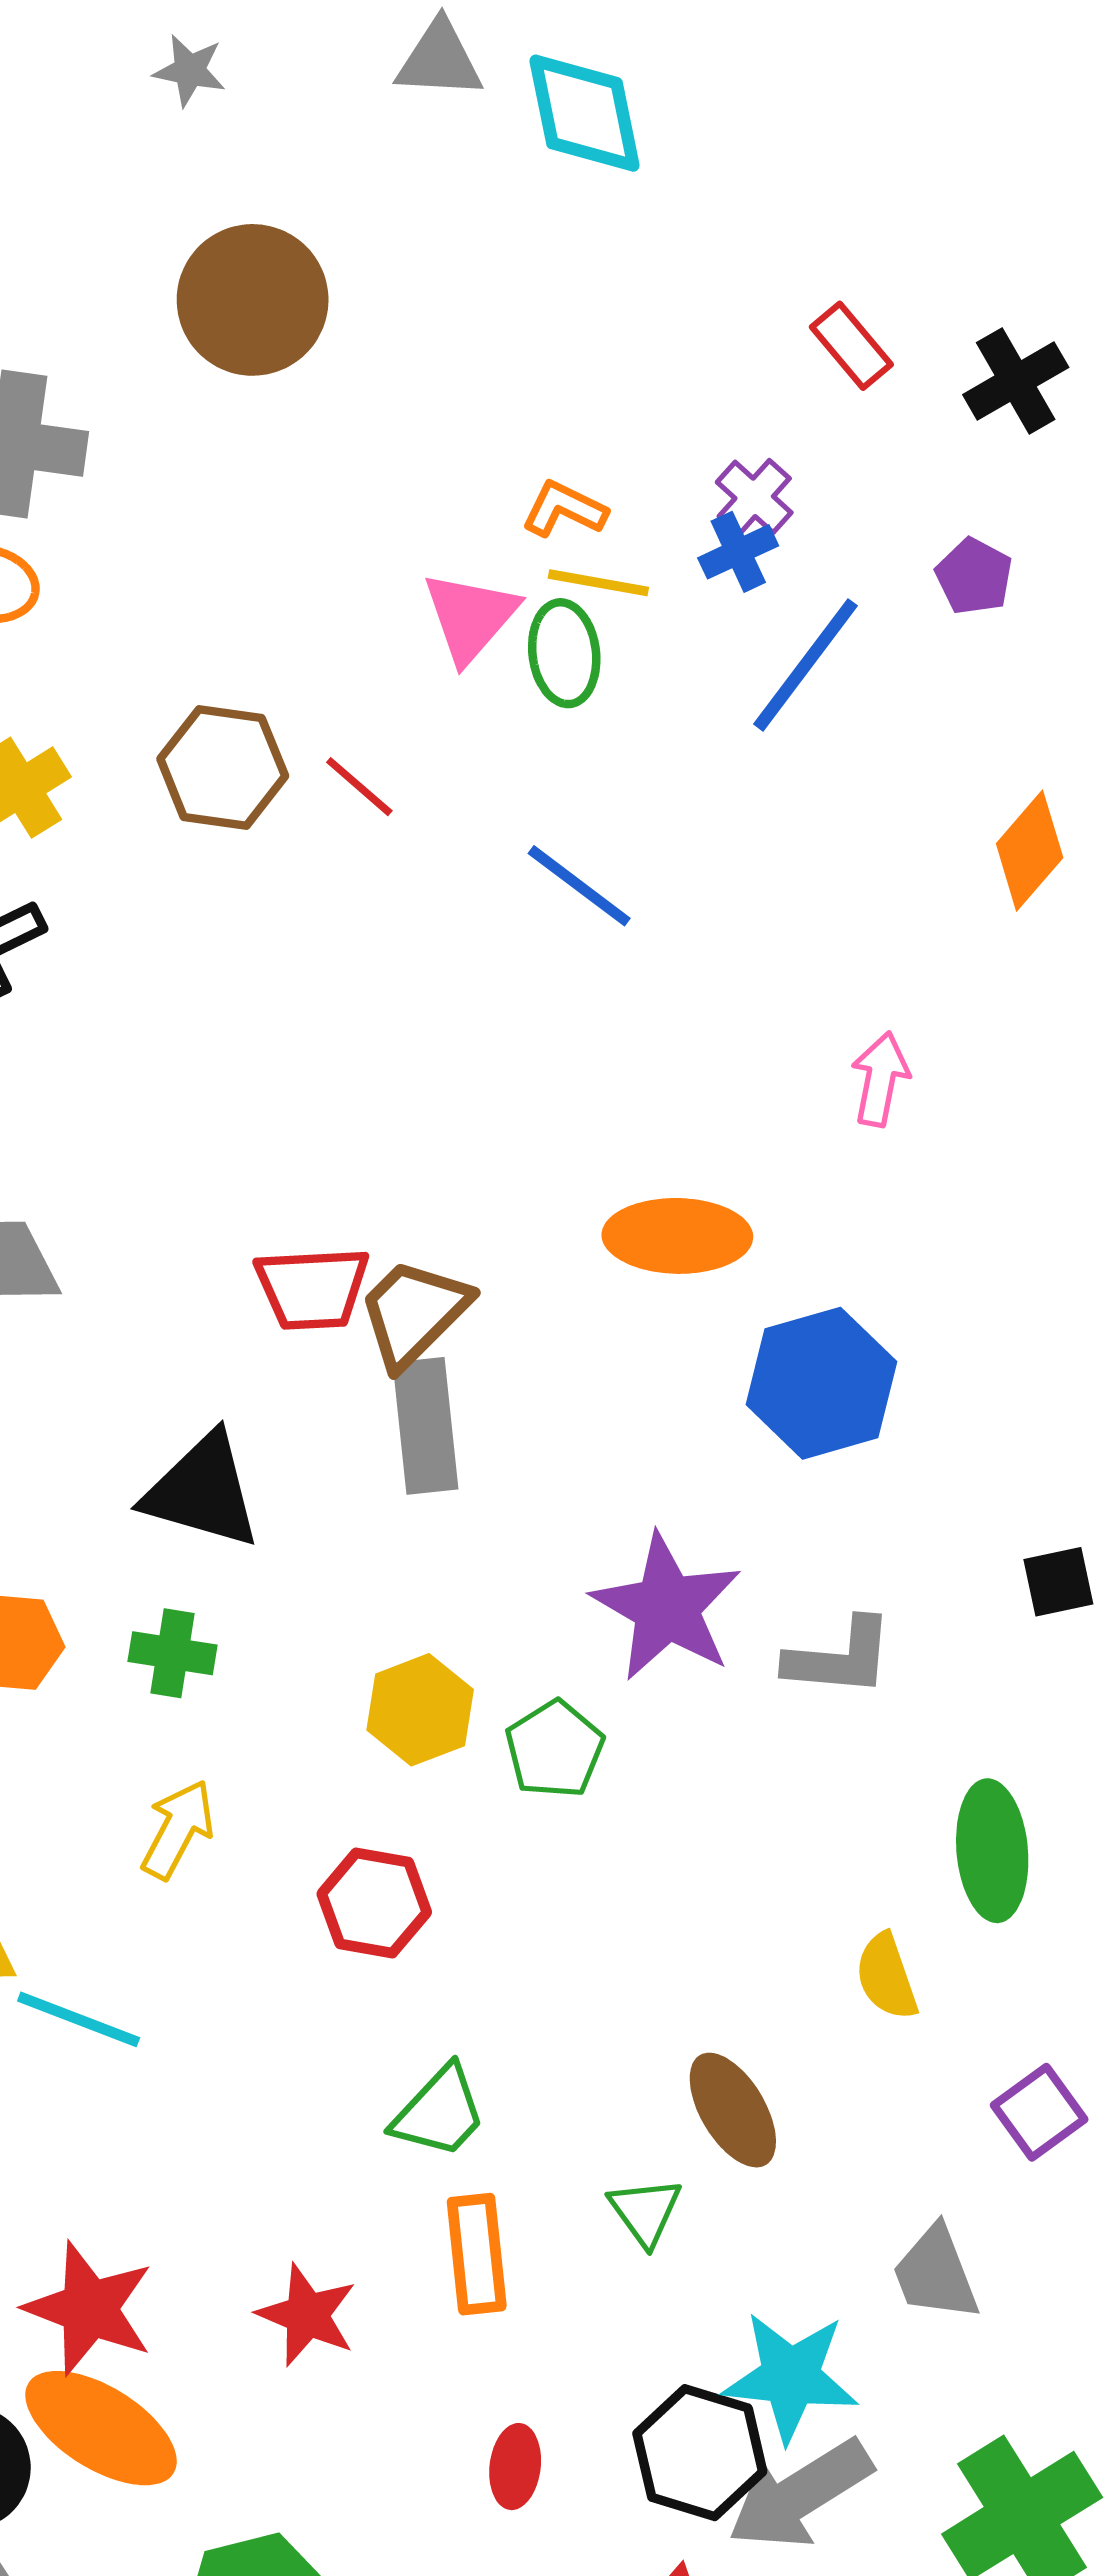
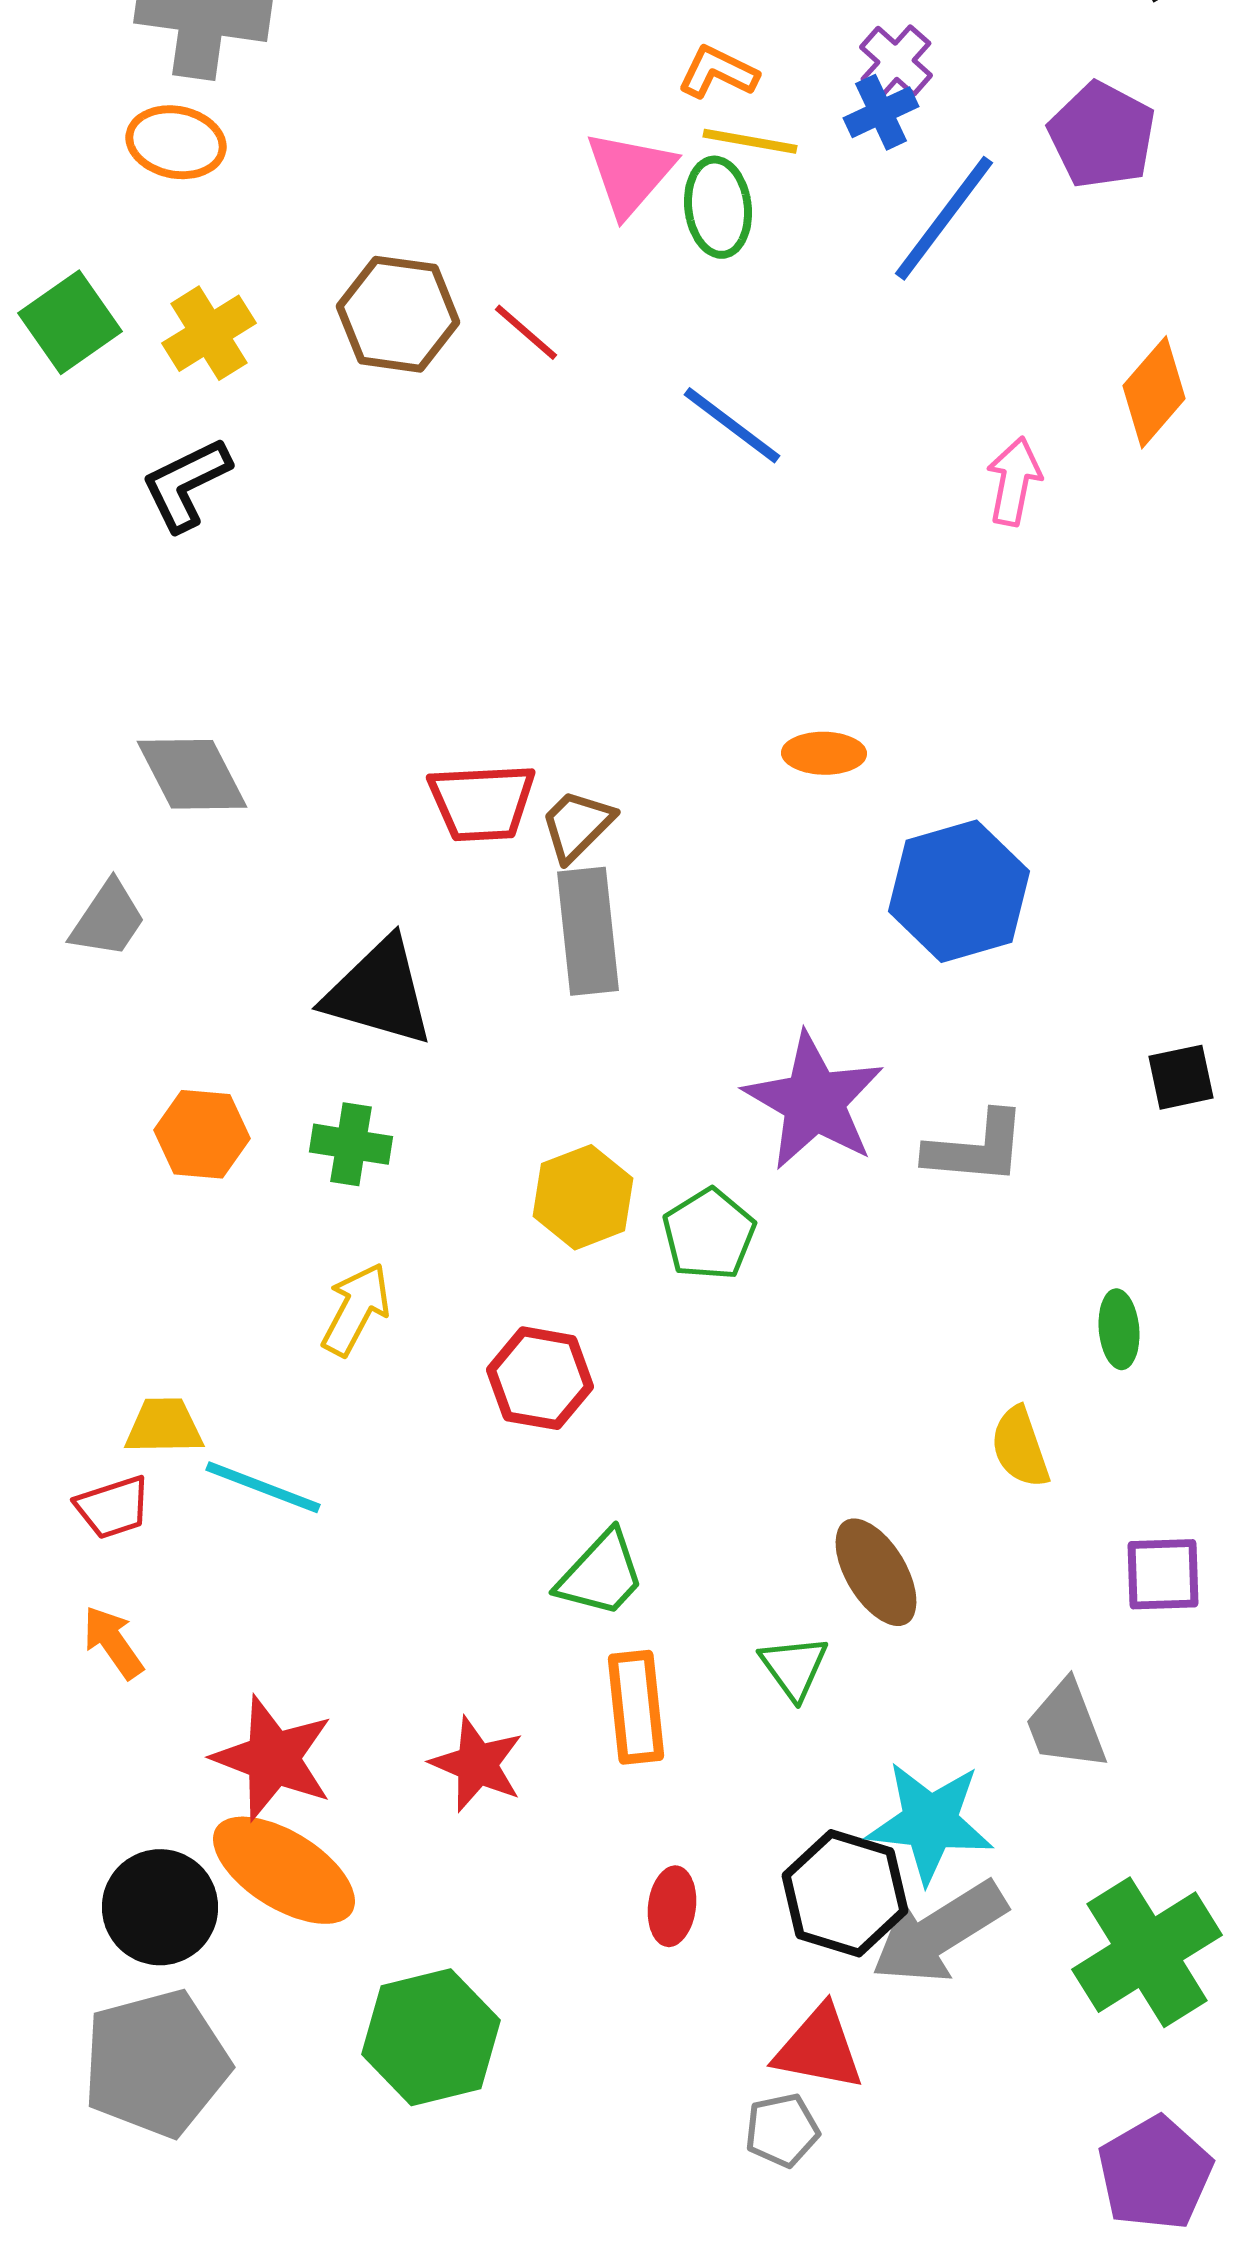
purple pentagon: (974, 576) -> (1102, 135), size x1.5
pink arrow: (880, 1079) -> (1014, 481), moved
orange ellipse: (677, 1236) -> (824, 753), size x0.6
brown trapezoid: (414, 1313) -> (577, 825), size x0.7
green ellipse: (992, 1851) -> (1119, 1329), size x0.6
purple square: (1039, 2112) -> (1163, 1574), turned 34

